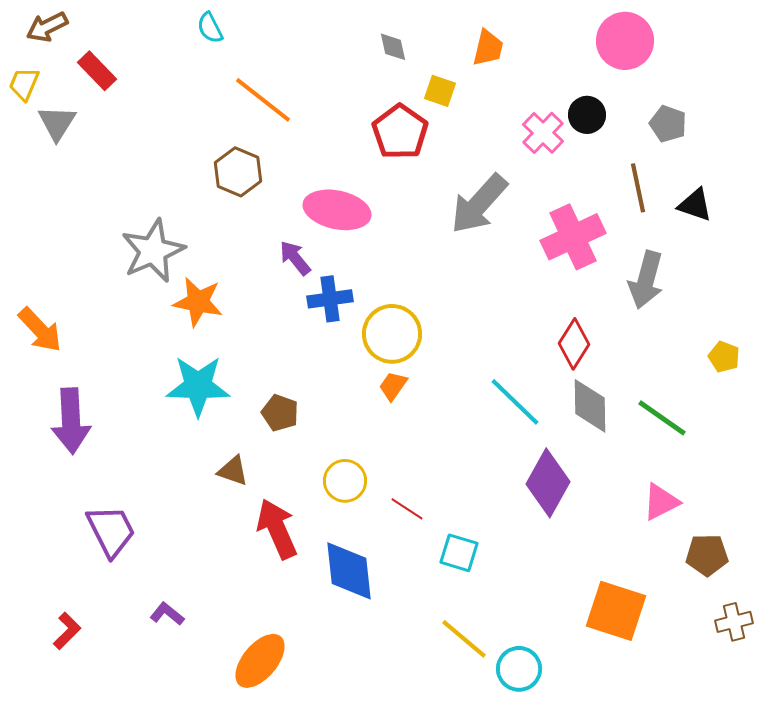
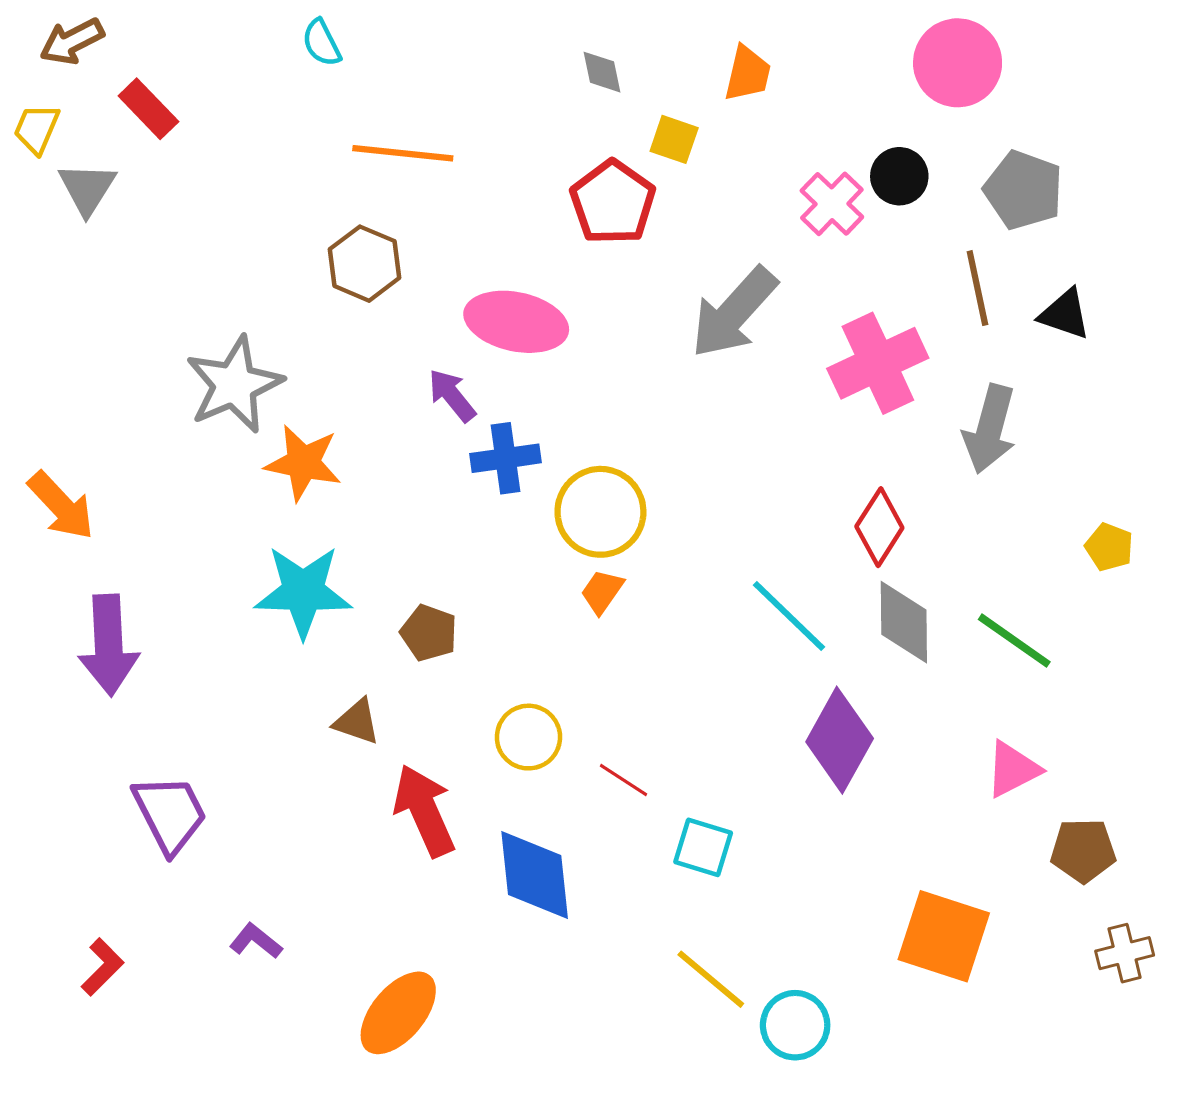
orange line: (263, 100) -> (403, 153), turned -32
gray pentagon: (668, 124) -> (1023, 190), size x1.4

